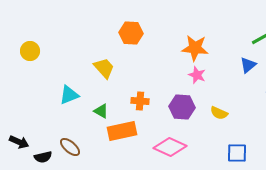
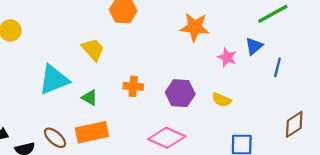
pink star: (197, 75) -> (227, 57), moved
cyan triangle: (69, 95) -> (54, 80), size x1.4
orange rectangle: (122, 131) -> (92, 132), moved

